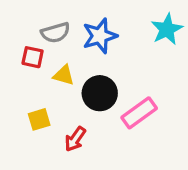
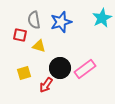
gray semicircle: (55, 33) -> (34, 20), turned 96
black circle: (100, 93) -> (60, 68), moved

